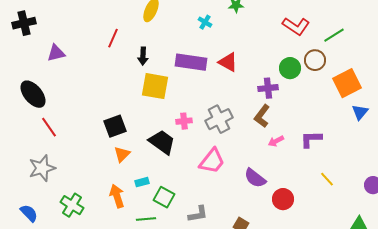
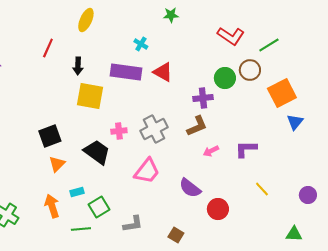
cyan cross: (205, 22) -> (141, 44), moved
brown L-shape: (262, 116) -> (197, 126), turned -150
green square: (164, 197) -> (99, 207), turned 30

